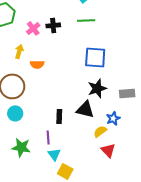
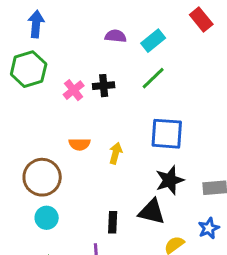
green line: (86, 20) -> (153, 78), turned -42
yellow arrow: (19, 51) -> (116, 153), moved
blue star: (113, 118) -> (209, 228), moved

